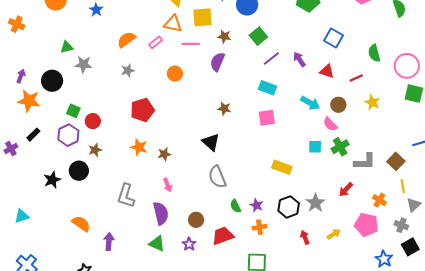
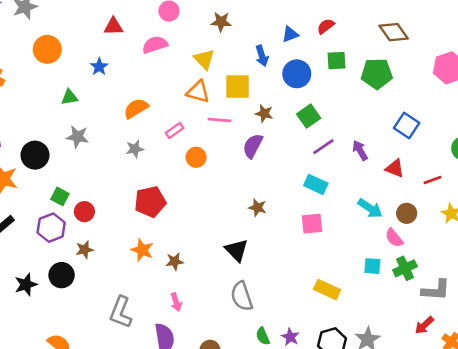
pink rectangle: (156, 42) -> (175, 130), moved
green triangle: (67, 47) -> (69, 97), moved
red arrow: (346, 190) -> (424, 325), moved

